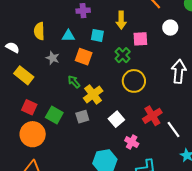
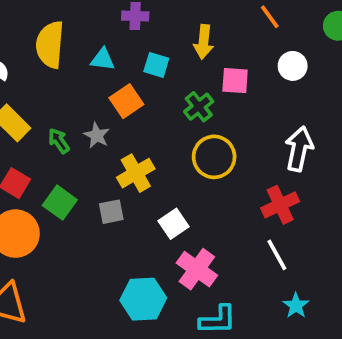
yellow semicircle: (39, 31) -> (50, 45), size x1.4
orange square: (84, 57) -> (126, 101), turned 30
gray star: (53, 58) -> (97, 135), moved
green arrow: (74, 82) -> (59, 141), moved
red cross: (152, 116) -> (280, 205), moved
pink cross: (132, 142) -> (197, 269), size x1.5

